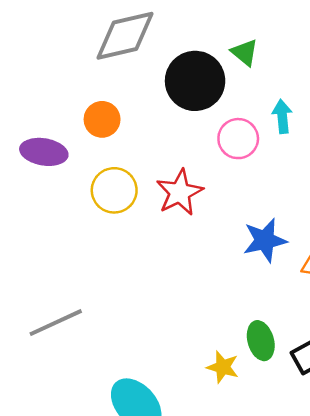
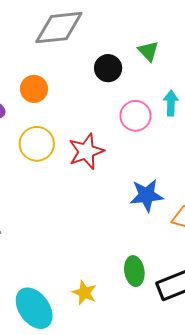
black circle: (195, 81) -> (108, 68), size x0.6
yellow star: (223, 367) -> (84, 293), moved

